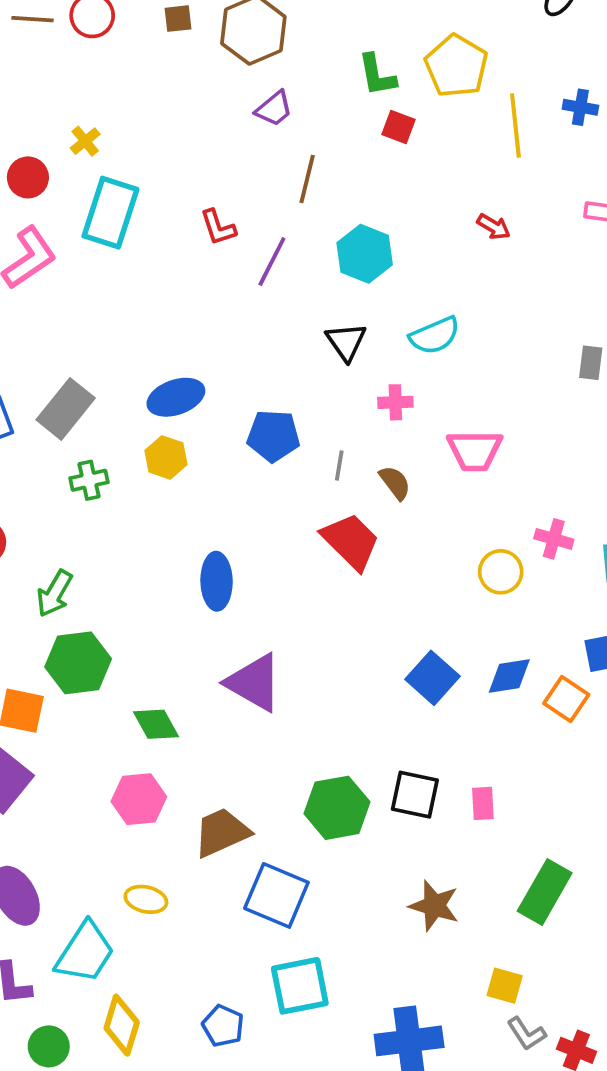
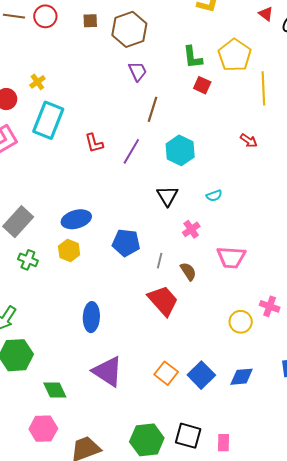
purple trapezoid: (274, 109) -> (138, 71), turned -80
red L-shape: (218, 227) -> (94, 143), moved
cyan semicircle: (435, 335) -> (214, 196), size x0.6
pink cross: (395, 402) -> (191, 229), turned -36
green cross: (89, 480) -> (28, 260), turned 30
orange square: (566, 699) -> (166, 373), moved

